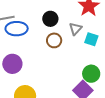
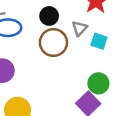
brown circle: (54, 40) -> (53, 42), size x1.5

